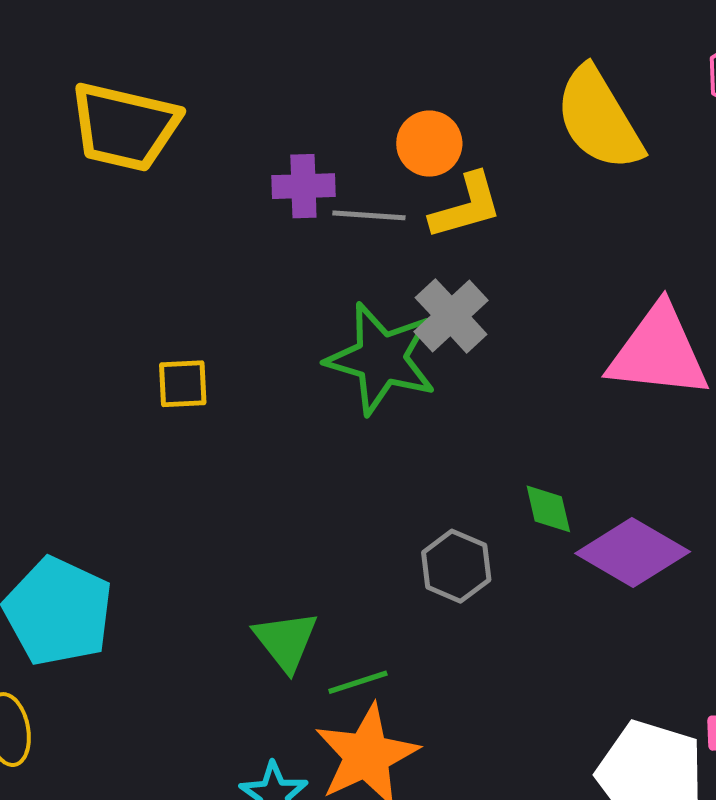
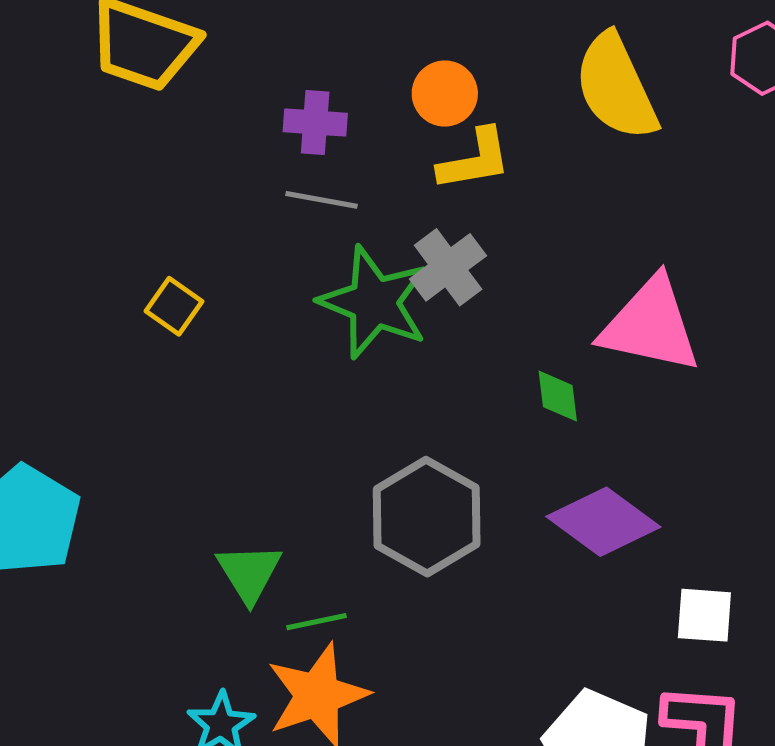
gray line: (369, 215) -> (321, 200), moved
yellow square: (183, 384) -> (174, 306), turned 32
green diamond: (548, 509) -> (558, 396), moved
gray hexagon: (456, 566) -> (427, 517), size x1.6

